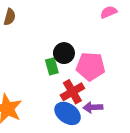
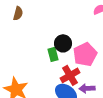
pink pentagon: (90, 66) -> (85, 54), turned -30

